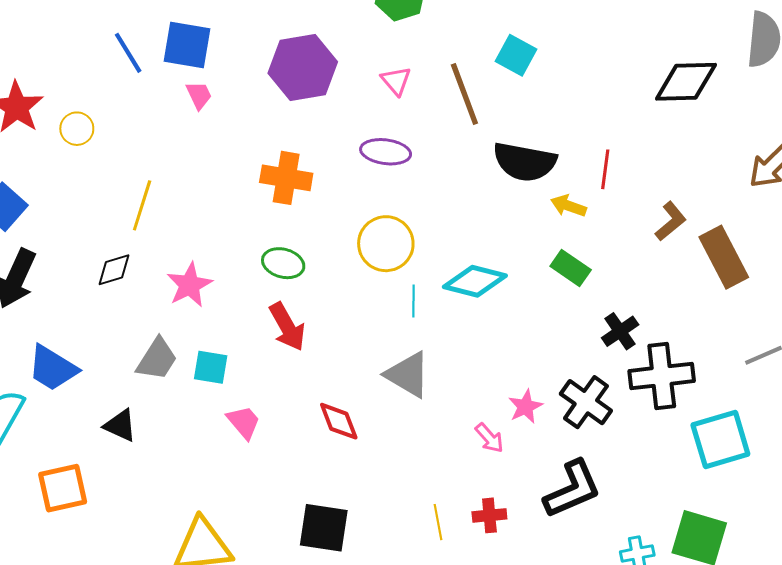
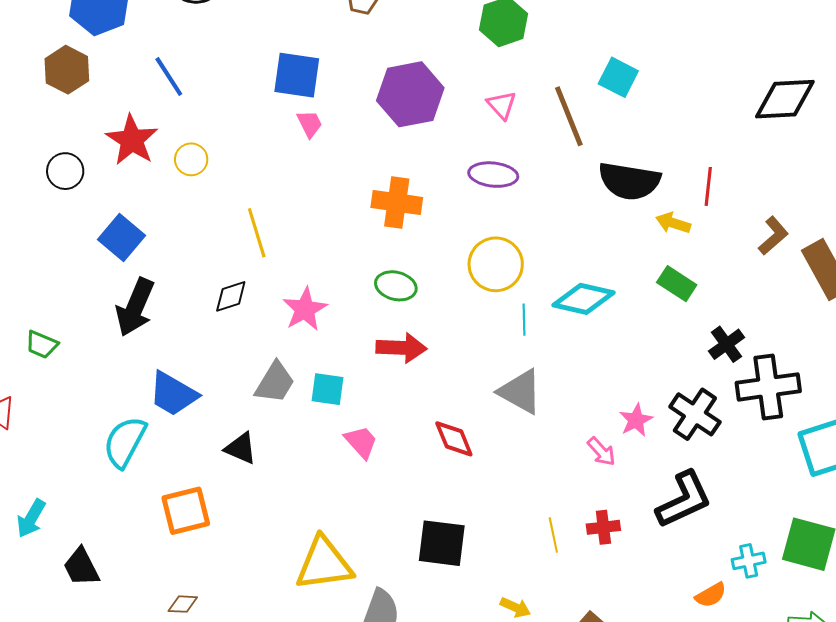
blue line: (128, 53) -> (169, 77), moved
yellow line: (142, 205) -> (257, 233), turned -33
red arrow: (287, 327) -> (401, 348), turned -57

